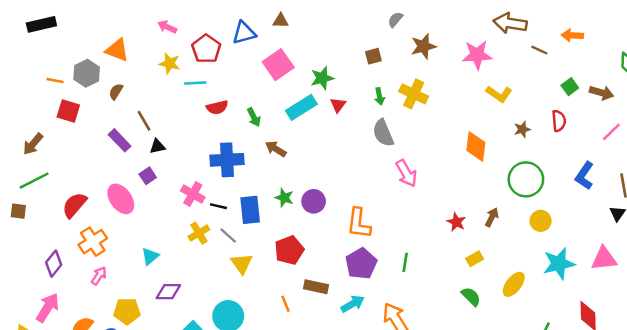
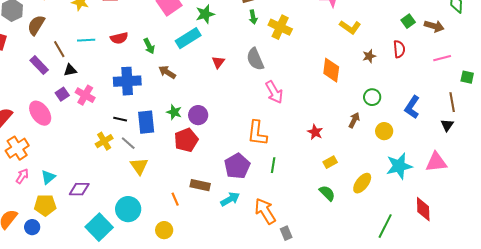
cyan line: (195, 83) -> (86, 40), moved
brown semicircle: (116, 92) -> (36, 25), size x1.5
green arrow: (379, 96) -> (253, 17), moved
red triangle: (338, 105) -> (218, 62), moved
pink line: (611, 132) -> (442, 58), turned 30
blue L-shape: (584, 176) -> (412, 107), moved
green circle: (526, 179) -> (372, 97), size x0.6
pink cross: (193, 194) -> (85, 95), moved
brown arrow: (492, 217) -> (354, 120), moved
orange L-shape: (359, 223) -> (257, 133), moved
red pentagon: (289, 250) -> (186, 140), moved
cyan triangle: (150, 256) -> (48, 177), moved

